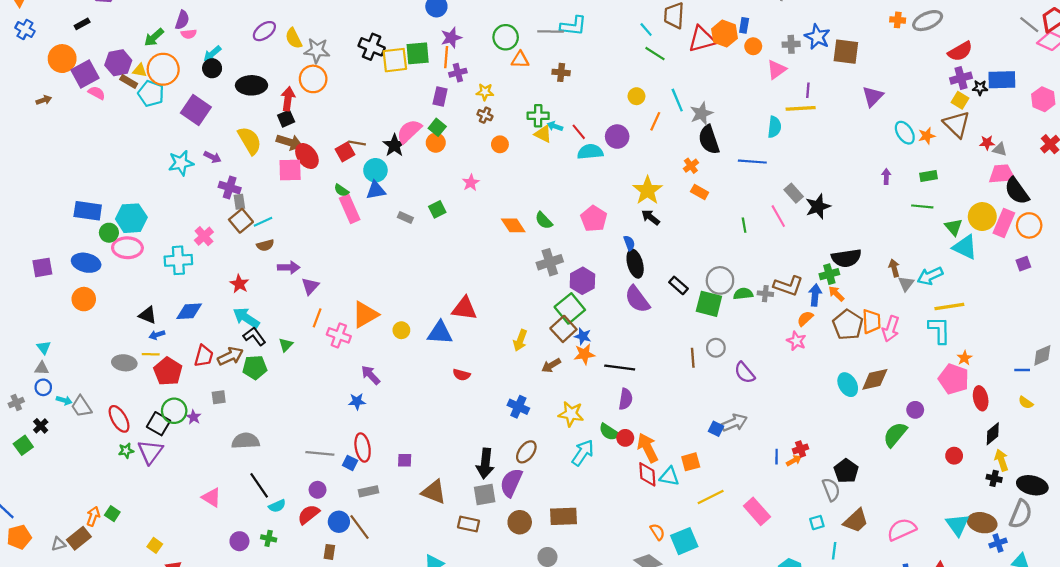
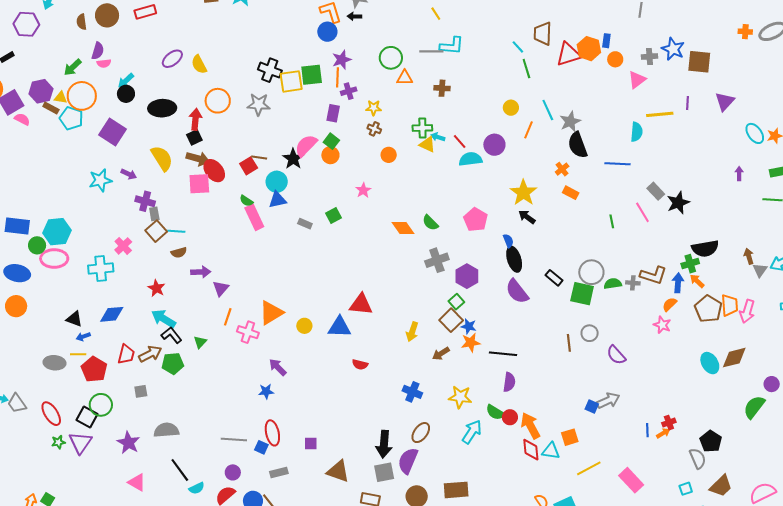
gray star: (317, 50) -> (259, 104), moved
green line: (655, 54) -> (526, 69), turned 42
purple line: (808, 90) -> (688, 103), moved
cyan line: (263, 222) -> (176, 231), turned 30
green square: (570, 308) -> (456, 302), size x0.6
purple star: (194, 417) -> (128, 443), moved, size x1.6

